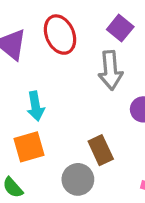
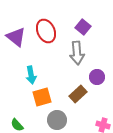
orange square: (29, 147) -> (42, 97), moved
brown rectangle: (101, 150) -> (78, 94), moved, turned 72

